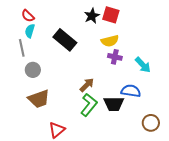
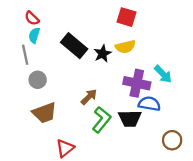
black star: (92, 16) -> (103, 54), moved
purple cross: (115, 57) -> (137, 83), moved, size x1.6
brown arrow: (87, 85) -> (89, 97), moved

